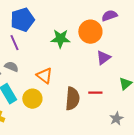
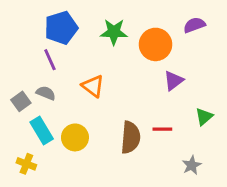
purple semicircle: (109, 16) -> (194, 25), moved
green star: (60, 39) -> (114, 32), moved
orange triangle: (44, 76) -> (93, 86), moved

